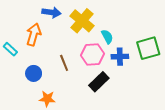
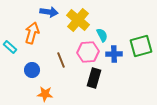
black rectangle: (99, 82) -> (94, 78), turned -30

